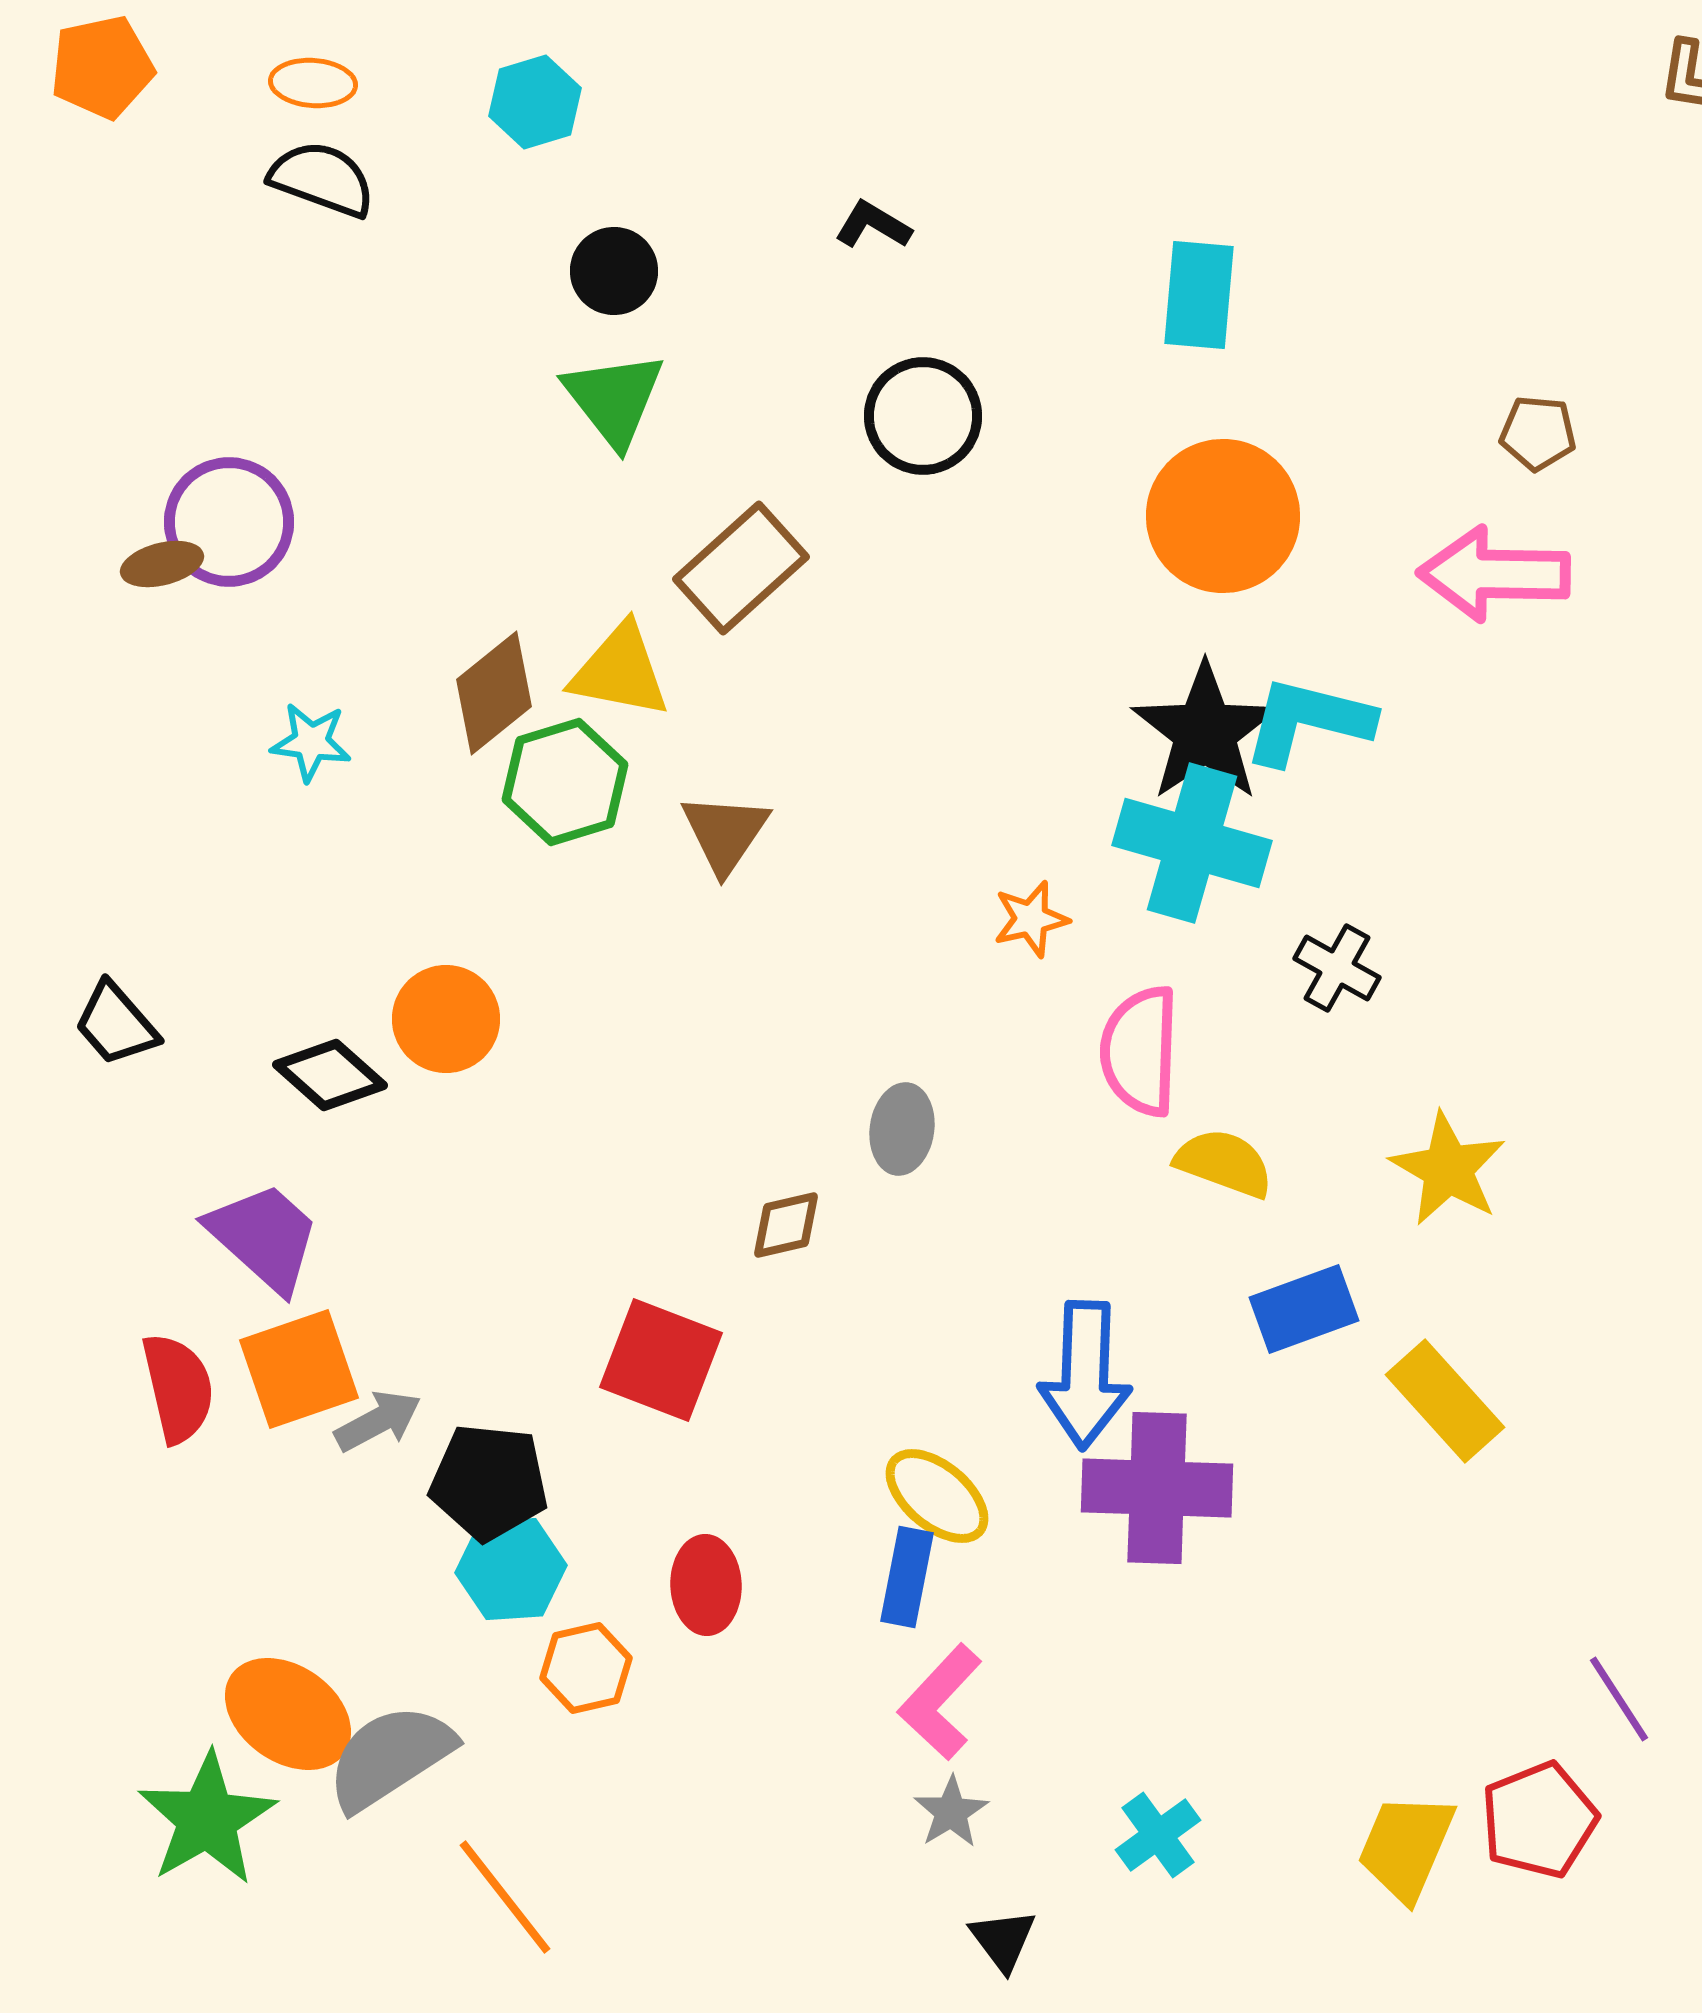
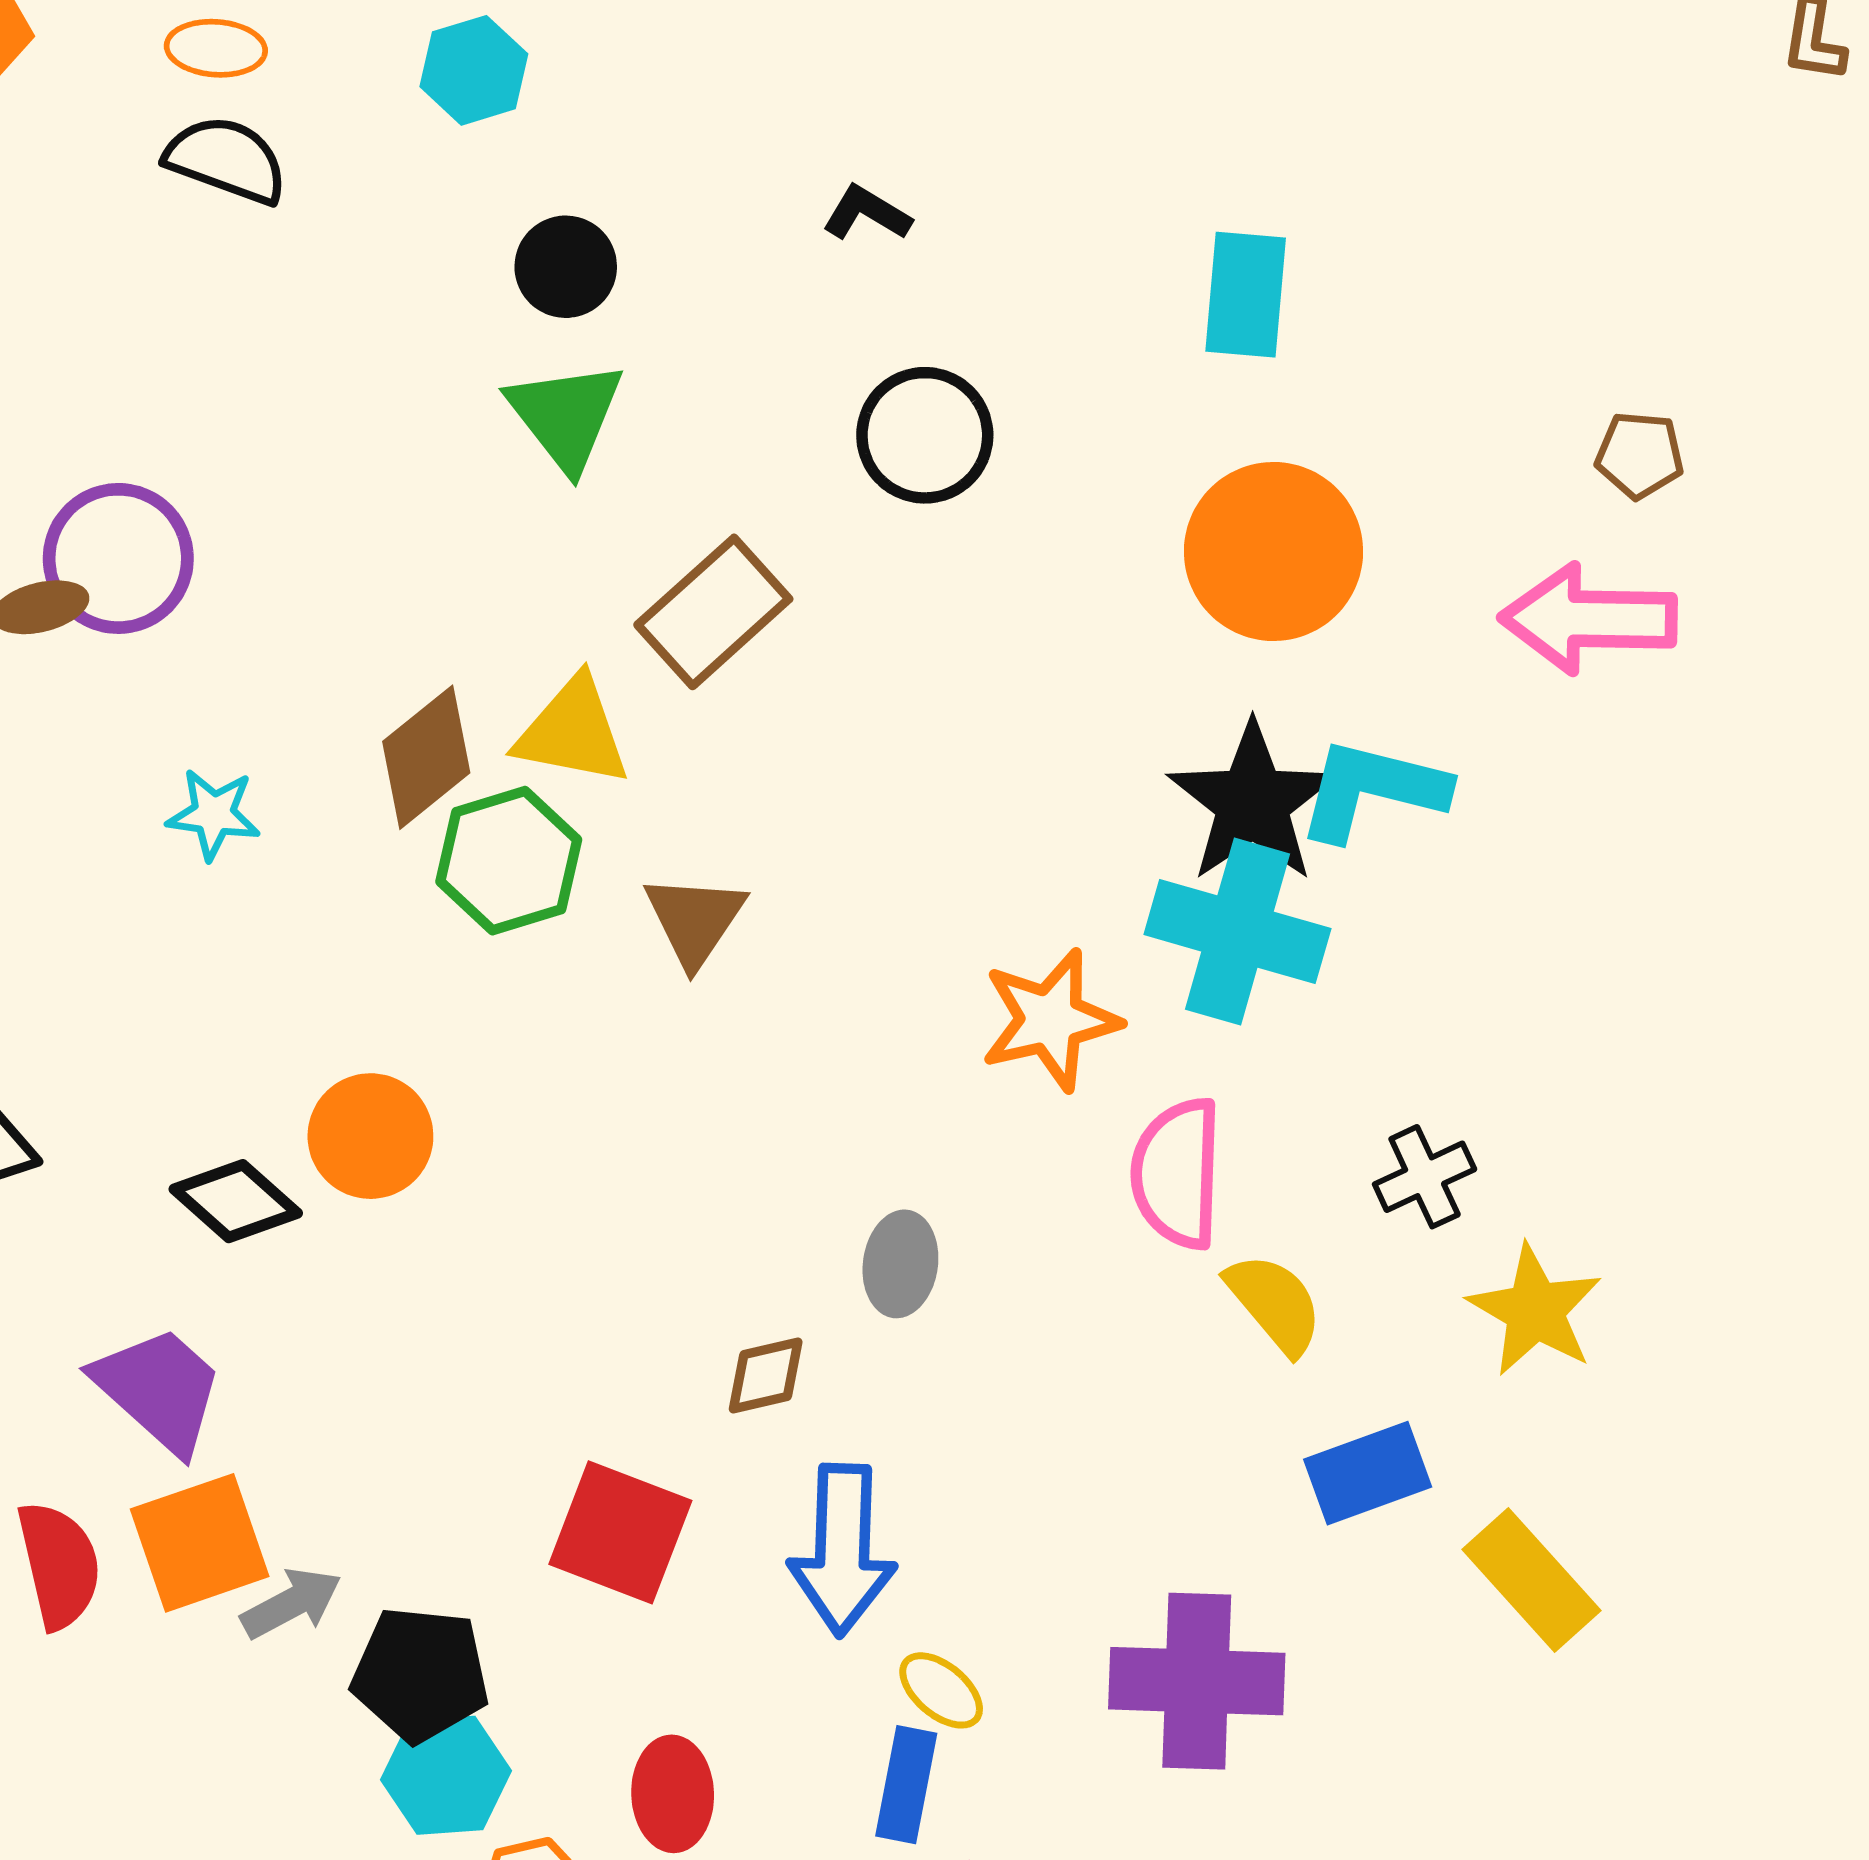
orange star: (1031, 919) -> (1050, 1020), size x1.6
black cross: (1337, 968) -> (1425, 1177), moved, turned 36
yellow semicircle: (1224, 1163) -> (1275, 1303), turned 30
blue arrow: (1085, 1375) -> (842, 1550), moved
yellow ellipse: (937, 1496) -> (941, 1690), size x0.7

